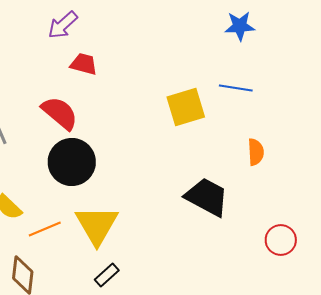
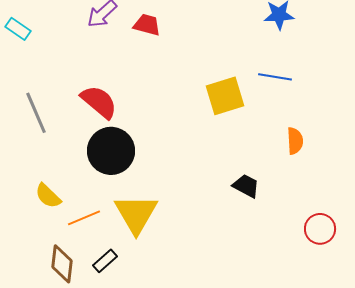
red trapezoid: (84, 64) -> (147, 25), moved
black trapezoid: (207, 197) -> (246, 186), size x0.6
black rectangle: (107, 275) -> (105, 261), moved

